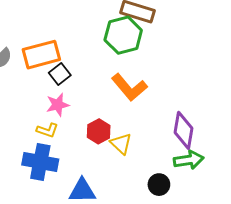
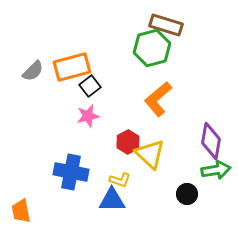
orange L-shape: (129, 87) -> (158, 99), turned 90
yellow L-shape: (47, 130) -> (120, 180), moved
yellow triangle: (121, 144) -> (150, 154), size x1.4

